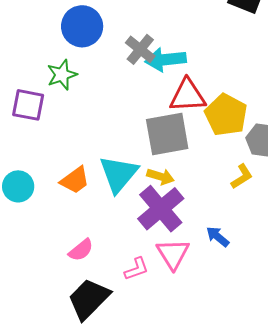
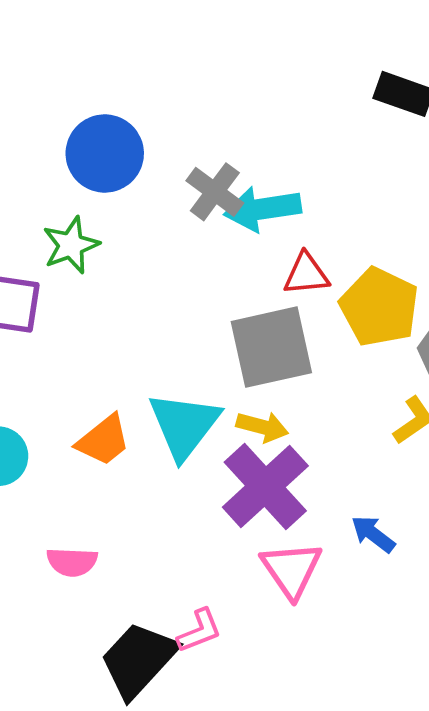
red triangle: (188, 96) -> (306, 274), size x0.7
pink semicircle: (81, 250) -> (72, 562), moved, turned 44
pink L-shape: (137, 269) -> (199, 631), moved

